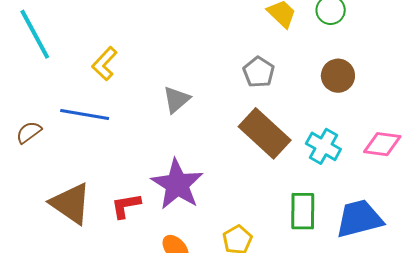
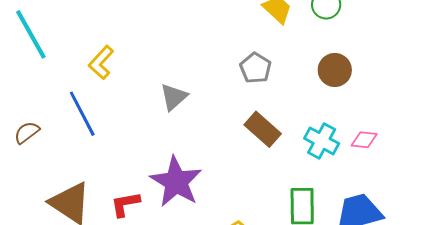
blue line: (85, 114) -> (82, 114), turned 54
brown rectangle: (265, 133) -> (263, 129), size x0.7
pink diamond: (382, 144) -> (364, 140), moved, size x0.7

